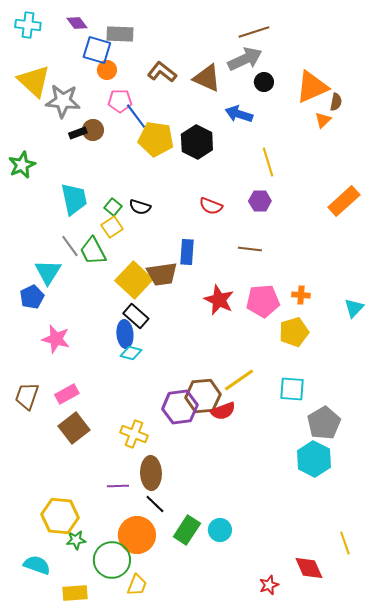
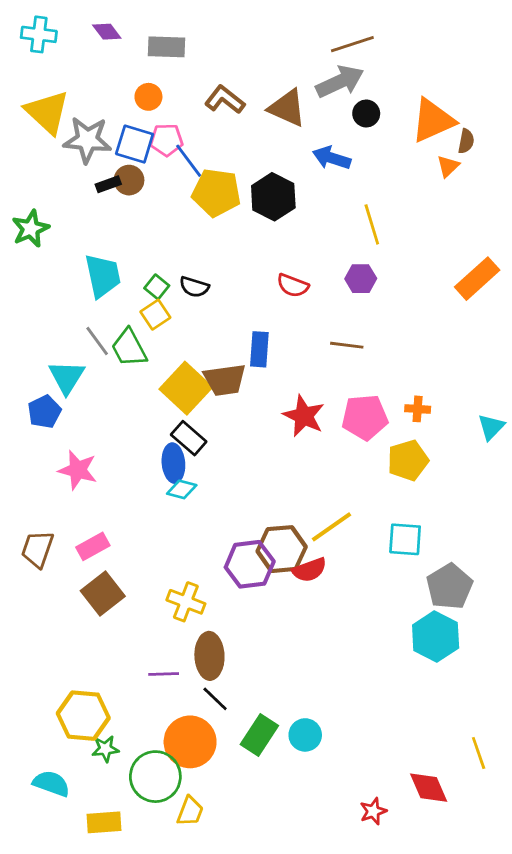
blue square: (97, 50) -> (135, 144), moved

